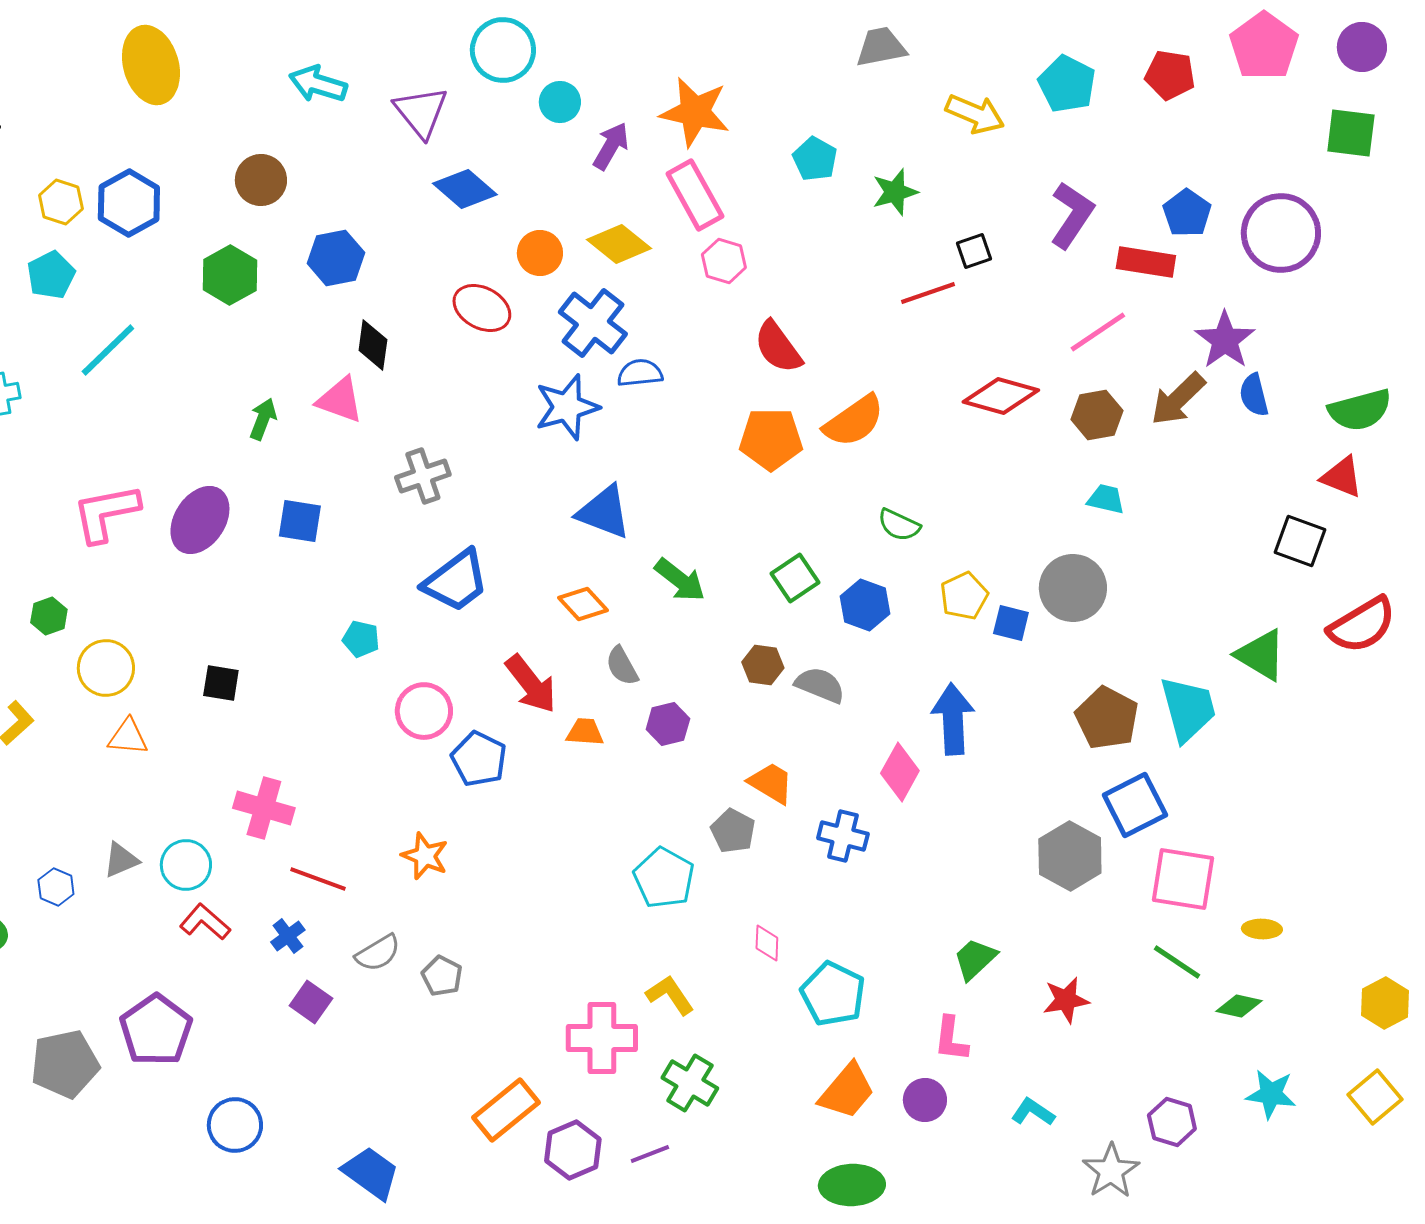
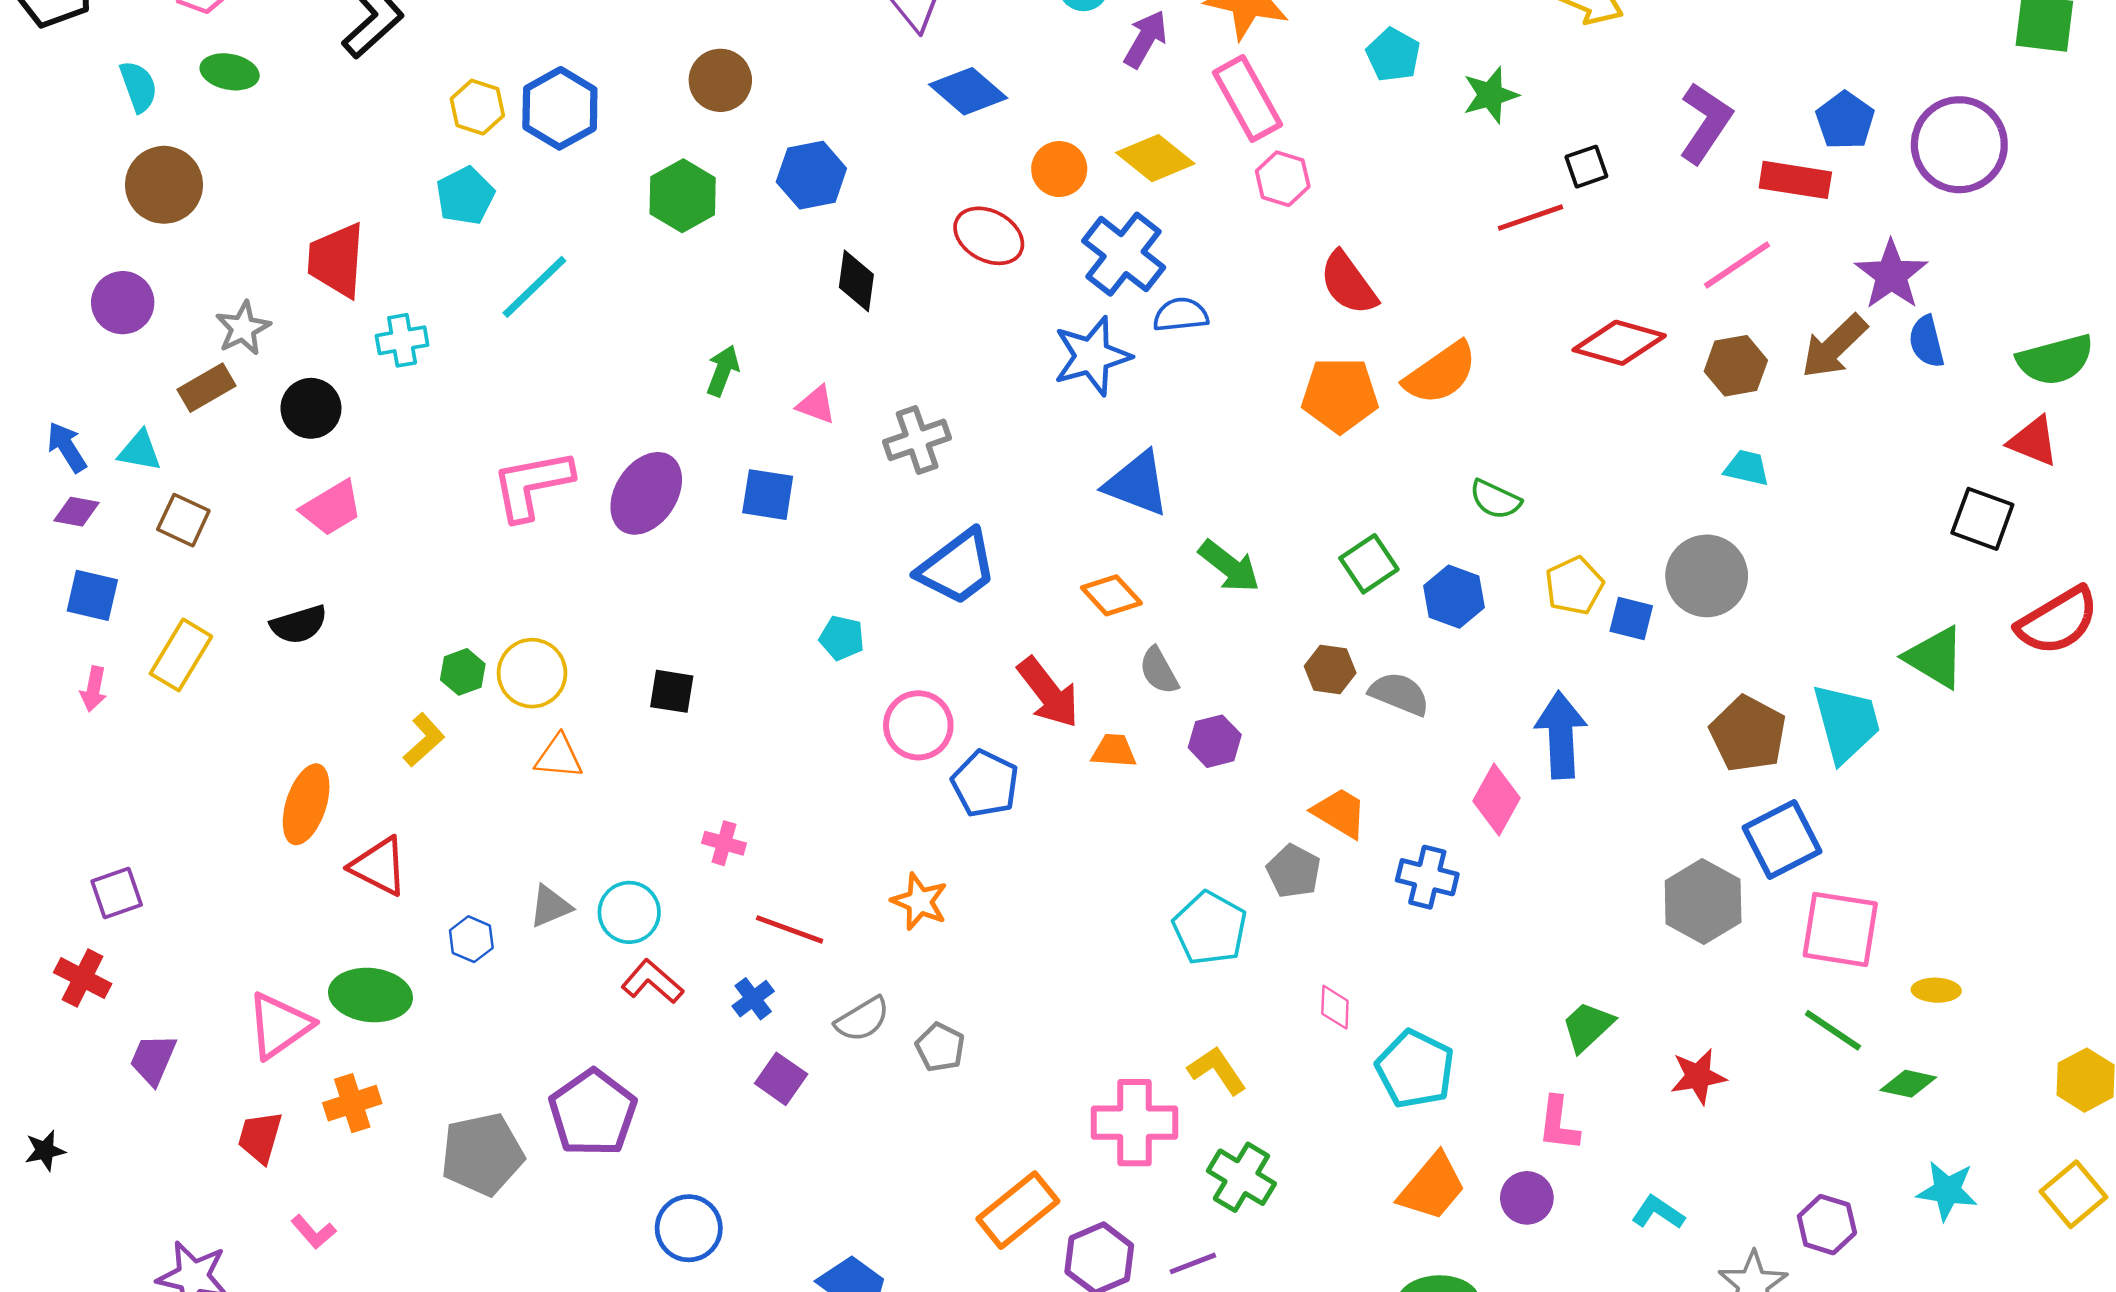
pink triangle: (340, 400) -> (816, 405), moved, size x0.7
green hexagon: (49, 616) -> (463, 672), moved
pink cross: (264, 808) -> (724, 843), size x0.6

